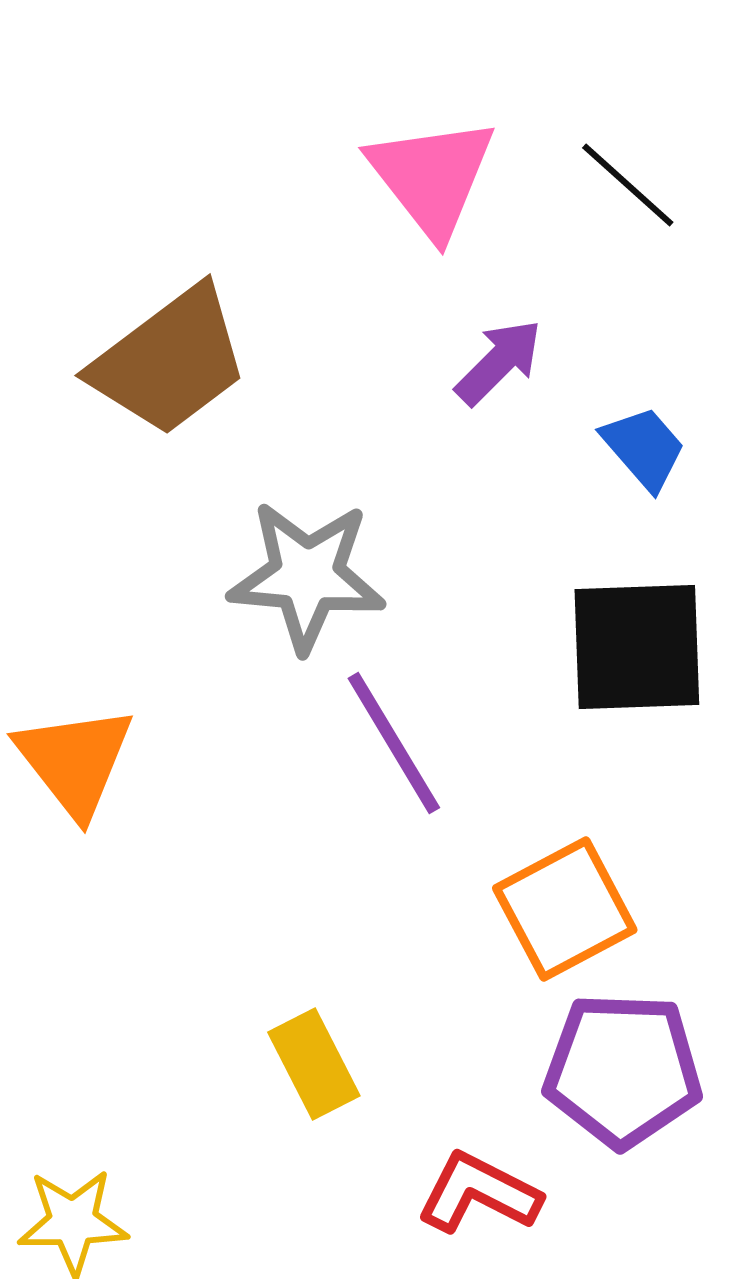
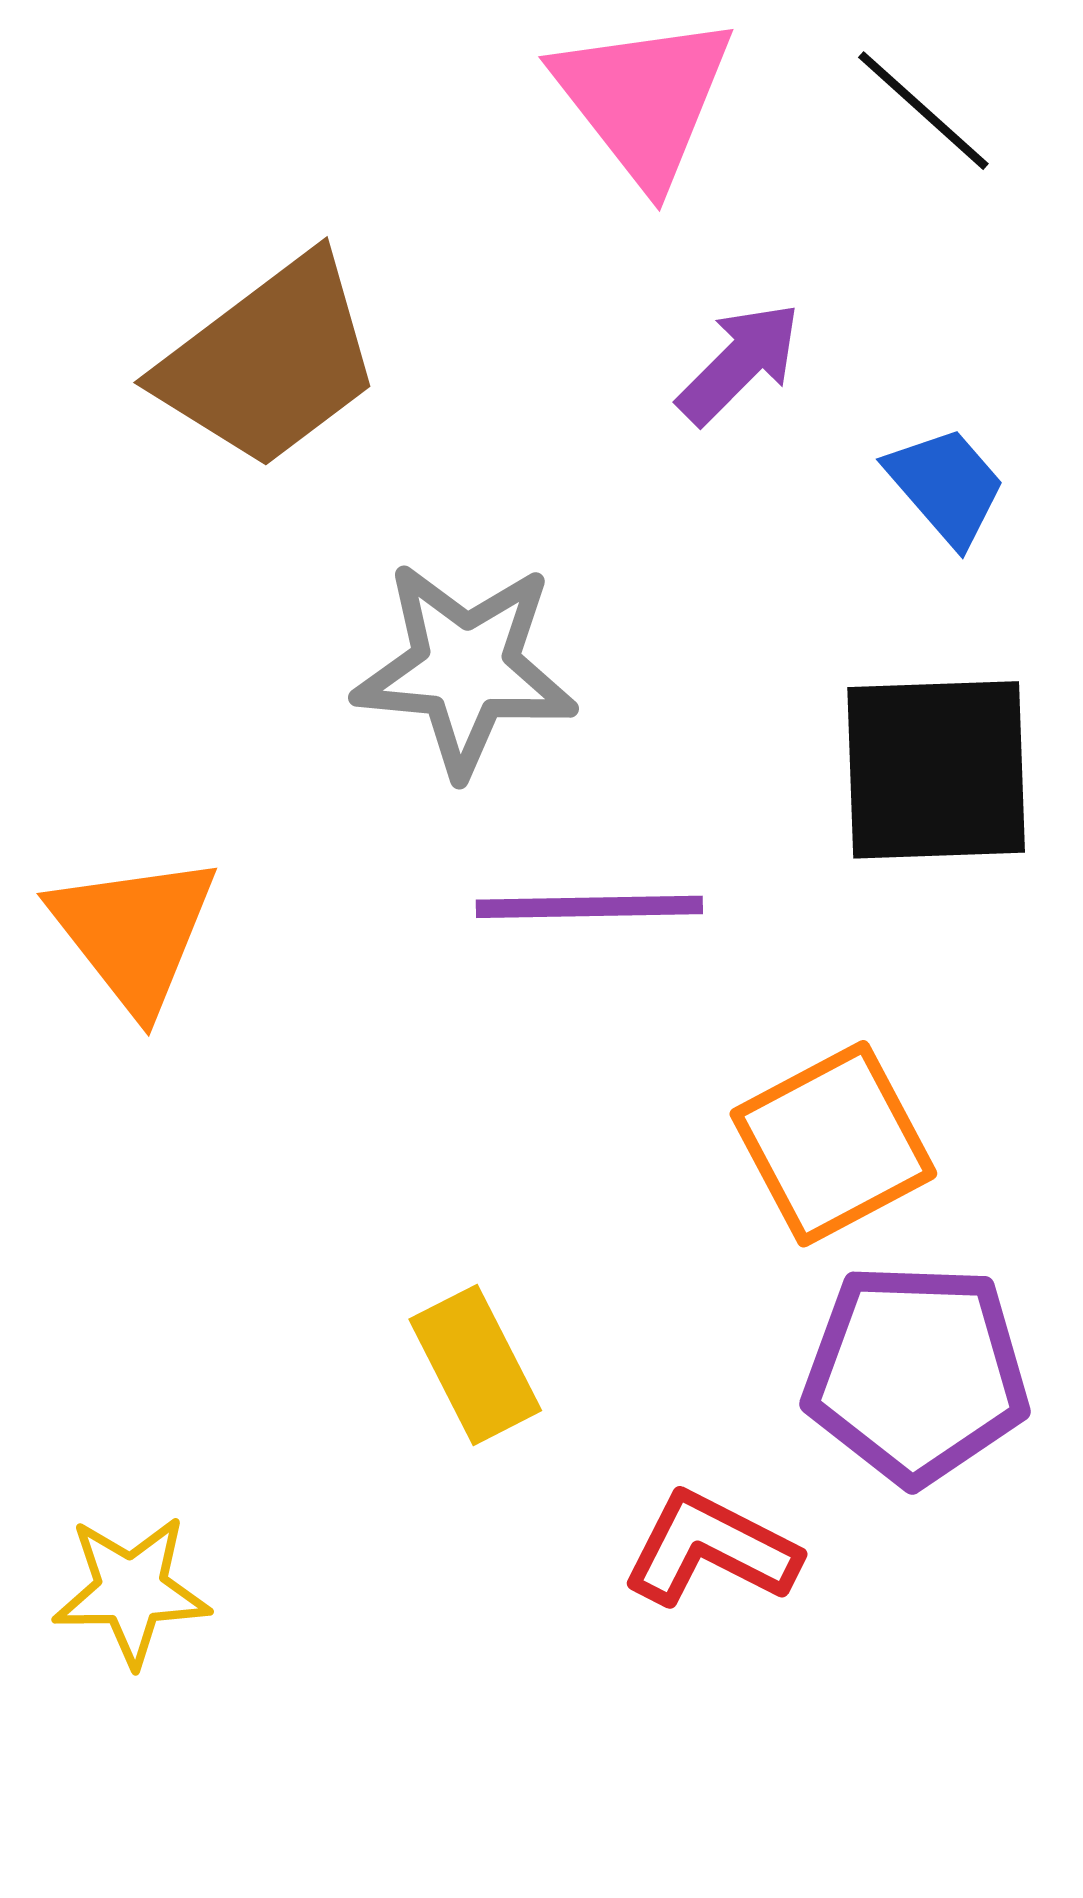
purple line: (394, 743) -> (589, 907), turned -60

